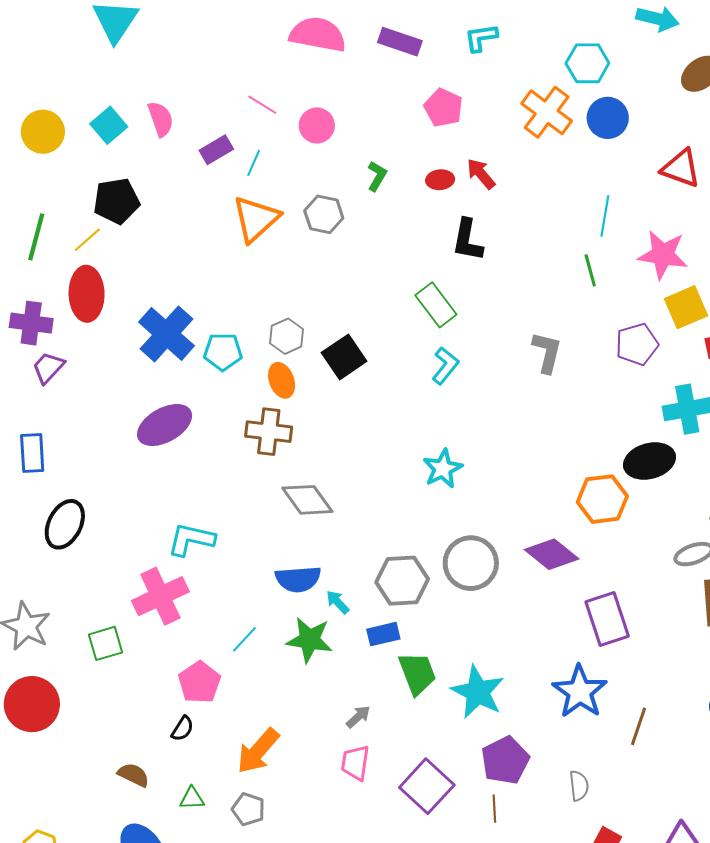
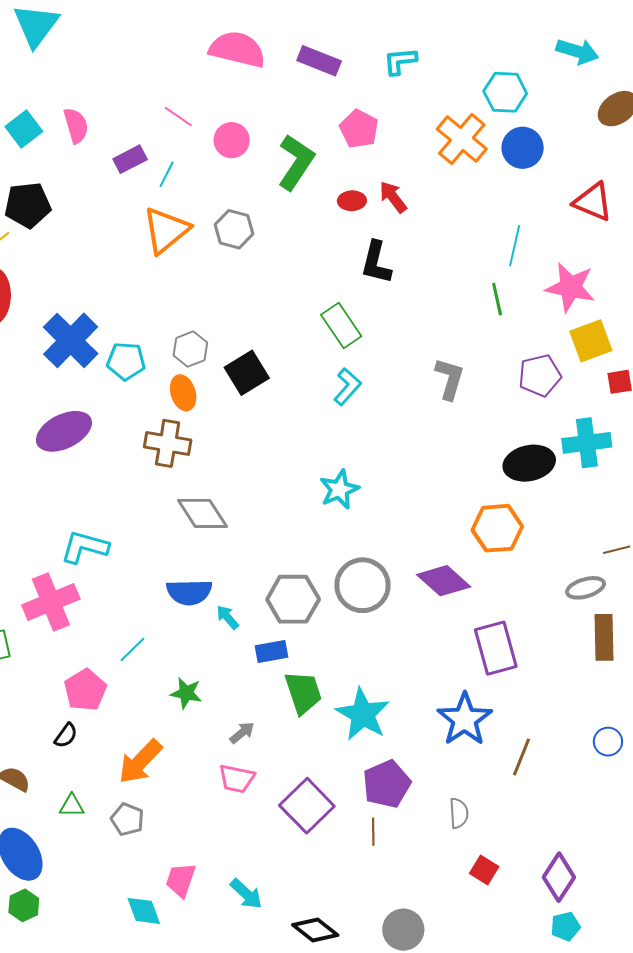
green L-shape: (377, 176) -> (296, 162), moved, size x1.8
black ellipse: (650, 461) -> (529, 463), moved
green star: (309, 640) -> (186, 693), moved, size x0.7
pink trapezoid: (355, 763) -> (237, 779), turned -90

